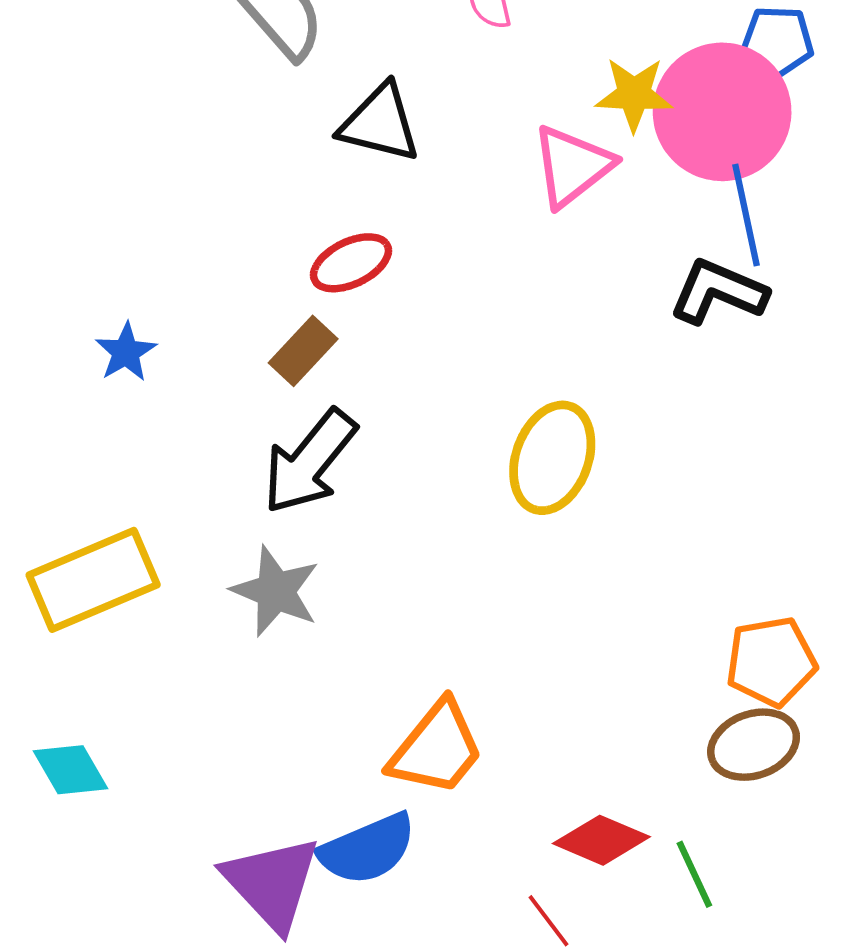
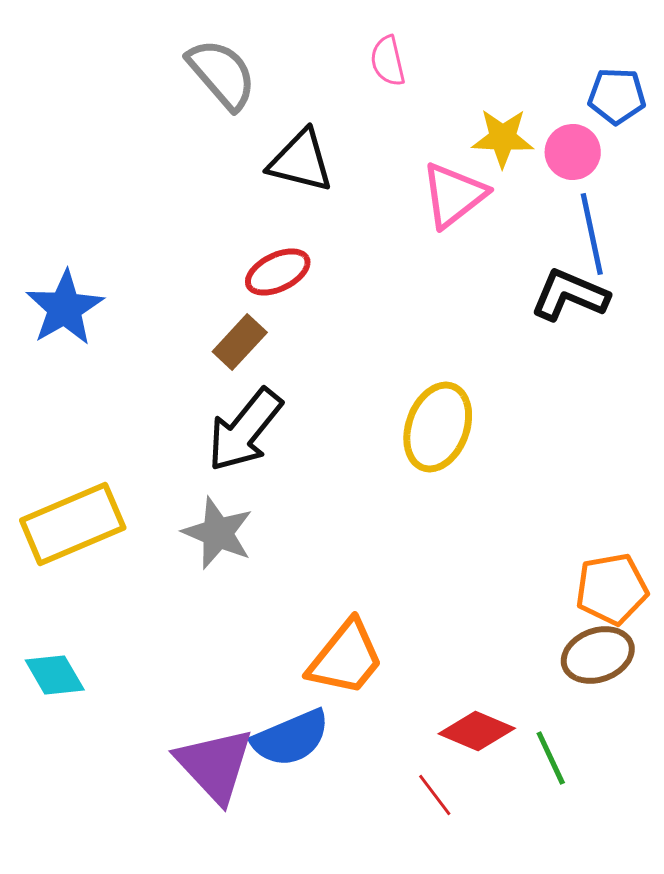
pink circle: (722, 112) -> (573, 152), size x0.5
blue star: (126, 352) -> (65, 308), moved, size x1.6

